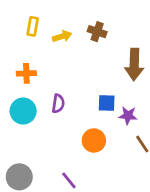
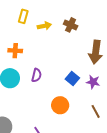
blue square: (107, 103) -> (72, 78), turned 32
purple star: (128, 116) -> (93, 82), moved

